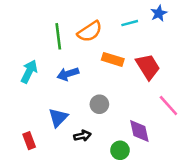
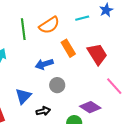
orange rectangle: (113, 59) -> (68, 48), turned 42
blue arrow: (68, 74) -> (44, 64), moved
purple diamond: (139, 131) -> (90, 107), turned -45

